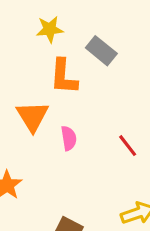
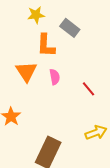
pink semicircle: (69, 138) -> (55, 77), moved

